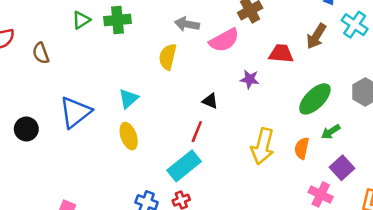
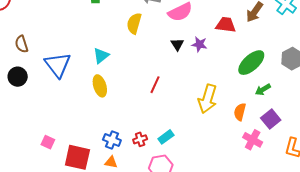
brown semicircle: (41, 53) -> (22, 44), moved
black triangle: (210, 101) -> (177, 44), moved, turned 32
blue triangle: (75, 112) -> (58, 65), turned -32
orange semicircle: (302, 148) -> (240, 112), moved
cyan rectangle: (184, 166) -> (166, 137), moved, size x0.6

